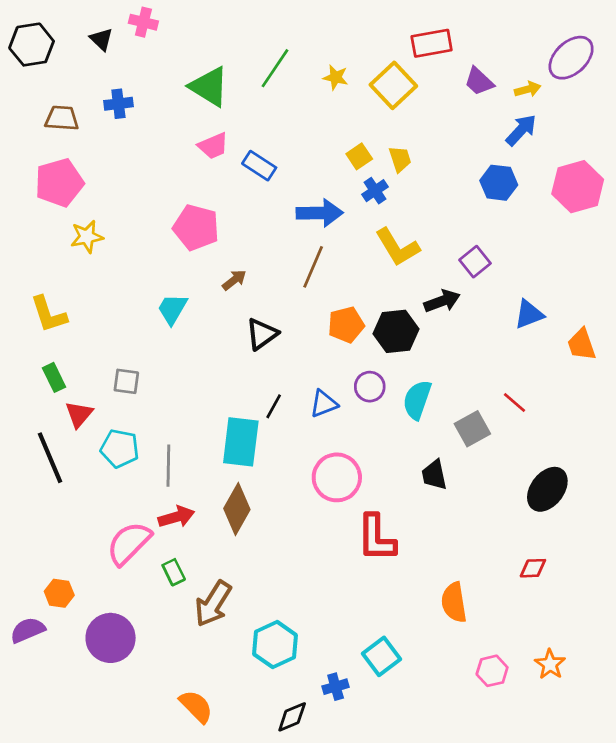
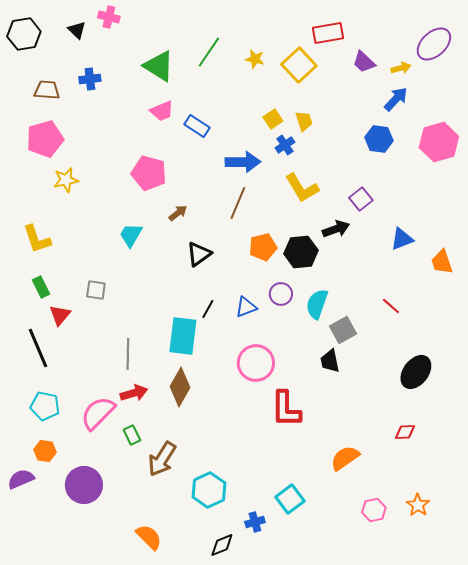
gray square: (472, 429) -> (343, 330), moved
cyan pentagon: (120, 448) -> (45, 406), moved
orange semicircle: (454, 602) -> (345, 458), turned 64

